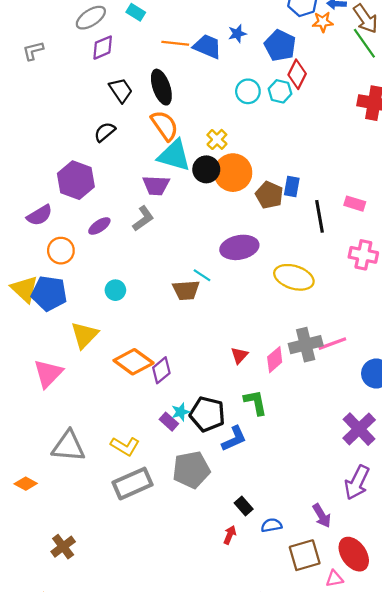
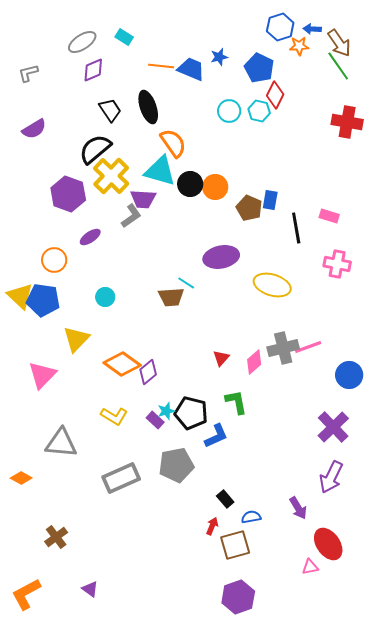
orange semicircle: (165, 126) -> (173, 143), moved
black semicircle: (105, 132) -> (95, 149), size x1.6
yellow cross: (217, 139) -> (111, 176), moved, size x1.8
orange circle: (233, 173) -> (215, 187), size x0.7
purple semicircle: (40, 215) -> (34, 129), moved
gray L-shape: (143, 219) -> (131, 216), moved
yellow L-shape: (125, 446) -> (114, 416), moved
brown square: (305, 555) -> (235, 545), moved

